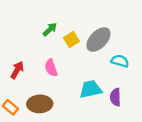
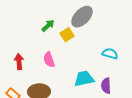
gray ellipse: (98, 40) -> (82, 17), moved
red arrow: (17, 70) -> (19, 62), turned -35

